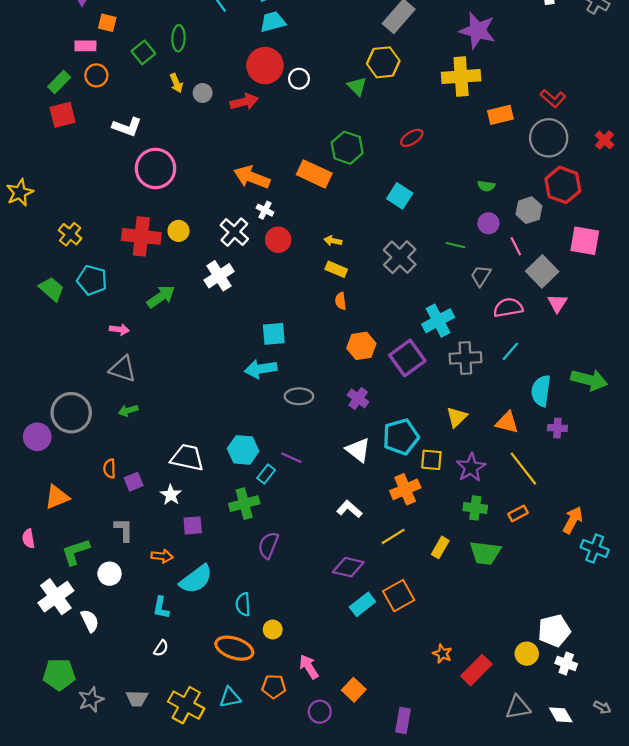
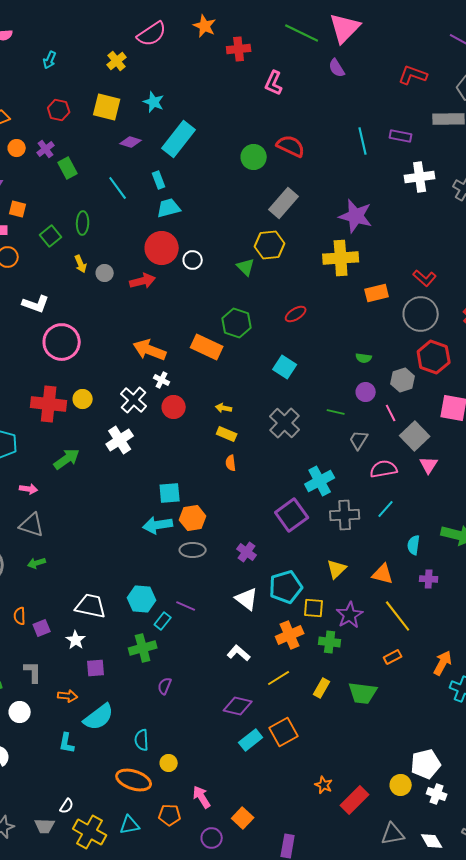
orange hexagon: (361, 346) -> (193, 518), moved
cyan semicircle: (541, 391) -> (414, 545), size x0.7
green cross: (475, 508) -> (330, 642), moved
purple semicircle: (268, 545) -> (165, 686), size x0.7
white semicircle: (161, 648) -> (67, 806), moved

